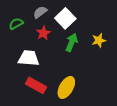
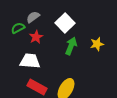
gray semicircle: (40, 12) -> (33, 17), moved
red star: (43, 33) -> (36, 37), moved

